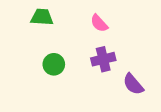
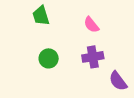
green trapezoid: (42, 17) -> (41, 16), turned -115

